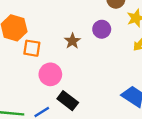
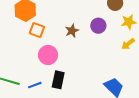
black rectangle: (68, 101) -> (58, 80), turned 54

